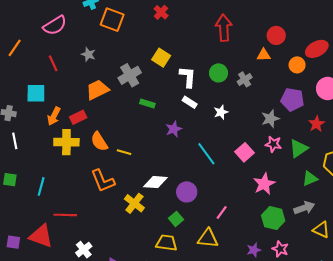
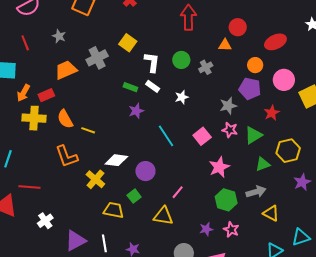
orange circle: (297, 65) -> (255, 65), moved
green rectangle: (147, 104) -> (130, 87), moved
yellow trapezoid: (166, 243) -> (114, 210), moved

